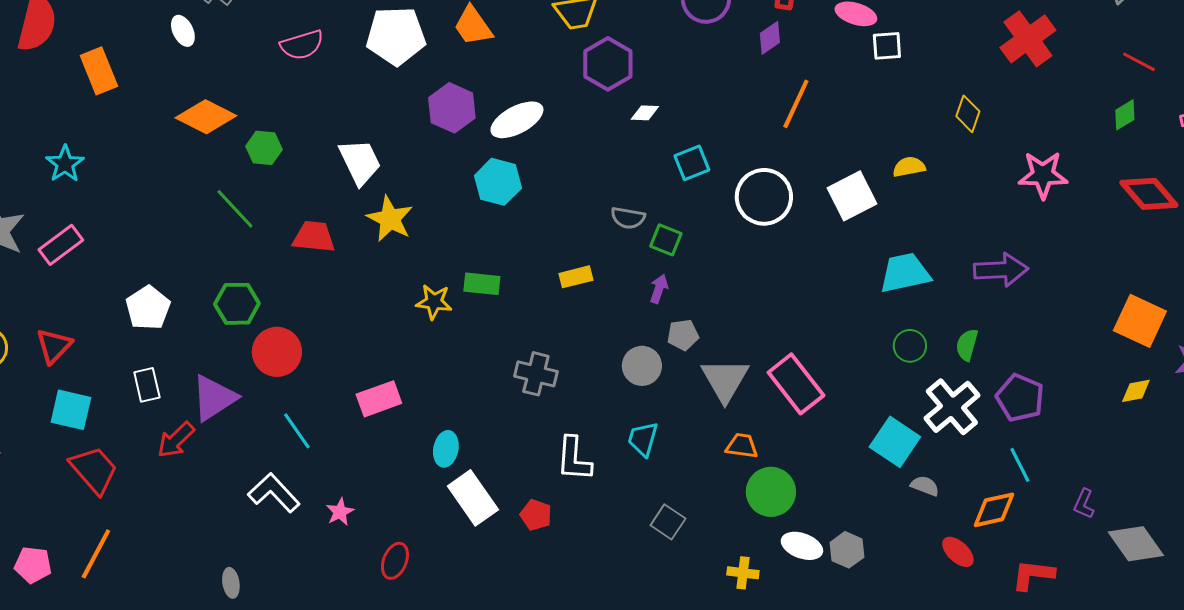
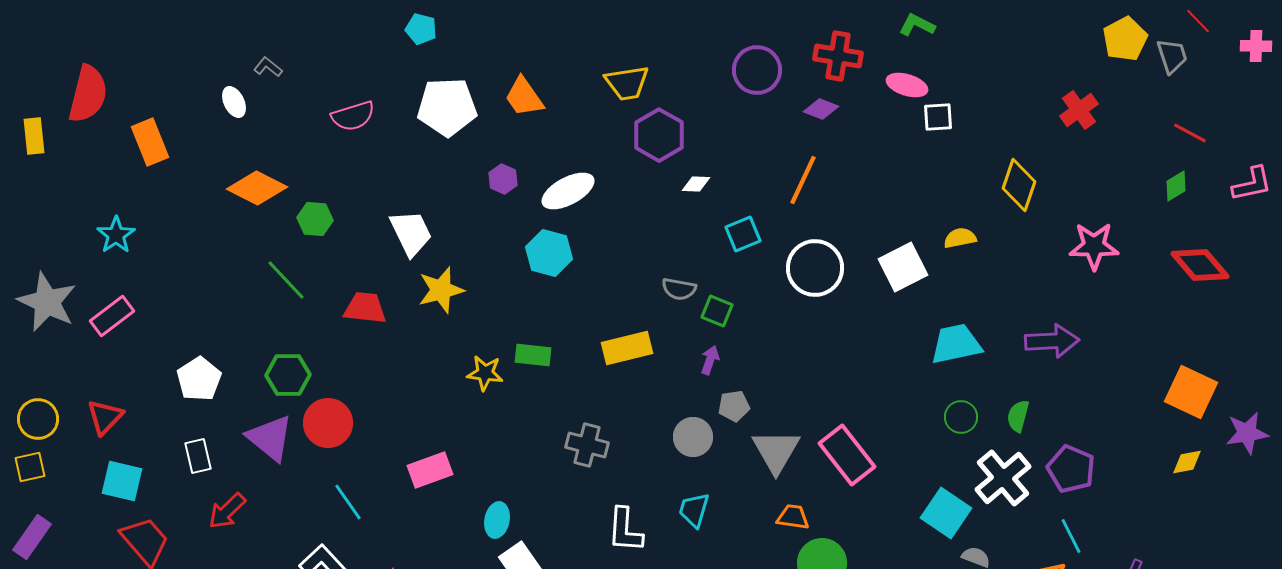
purple diamond: (770, 38) -> (821, 109), turned 56
red cross: (1028, 39) -> (1079, 110), size x0.7
orange line: (796, 104) -> (803, 180), moved
purple hexagon: (452, 108) -> (503, 179), size x0.6
yellow diamond: (968, 114) -> (1019, 185), size x1.4
yellow star: (390, 219) -> (441, 290), turned 30
yellow rectangle: (576, 277) -> (627, 348), size x1.5
purple triangle: (214, 398) -> (270, 438), moved, turned -48

